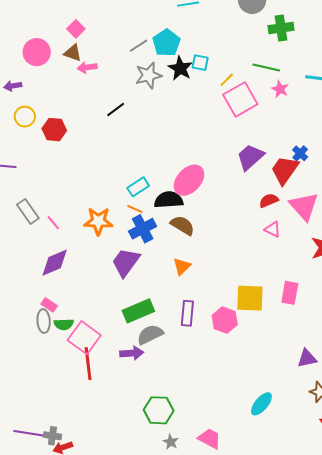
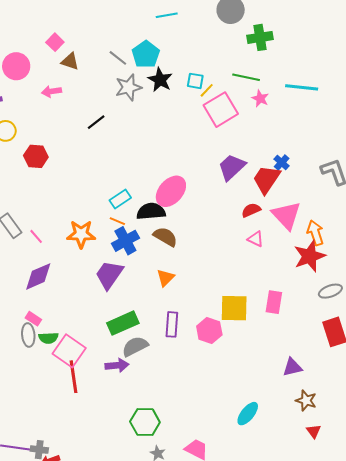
gray line: (139, 46) -> (118, 58), turned 72
brown triangle: (73, 53) -> (70, 61), moved
cyan square: (200, 63) -> (195, 81), moved
pink arrow: (87, 67) -> (52, 91), moved
red hexagon: (54, 130) -> (36, 156), moved

